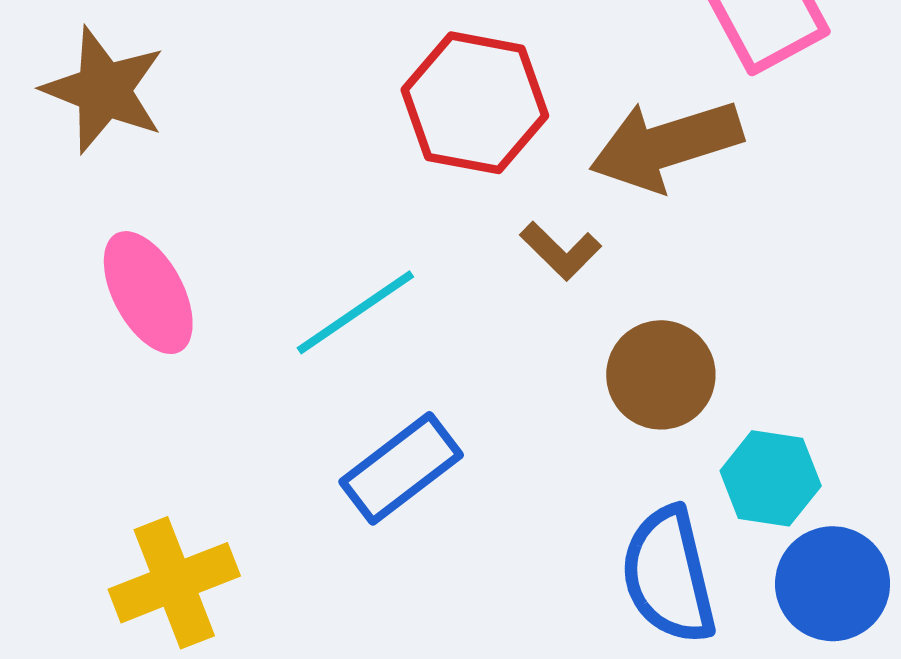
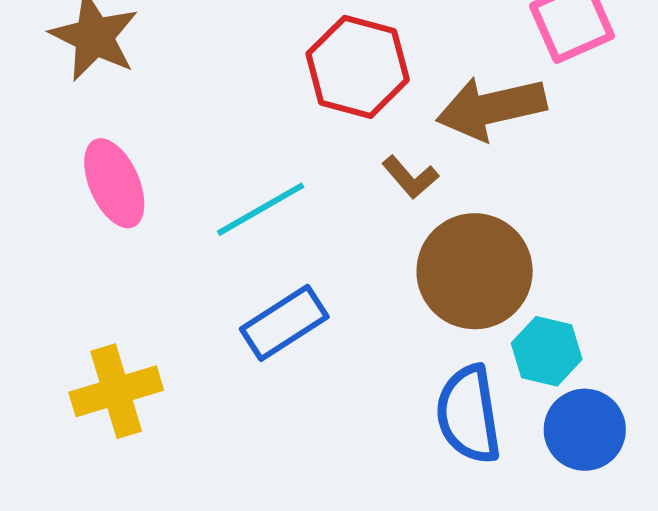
brown circle: (661, 375) -> (475, 271), size x1.5

